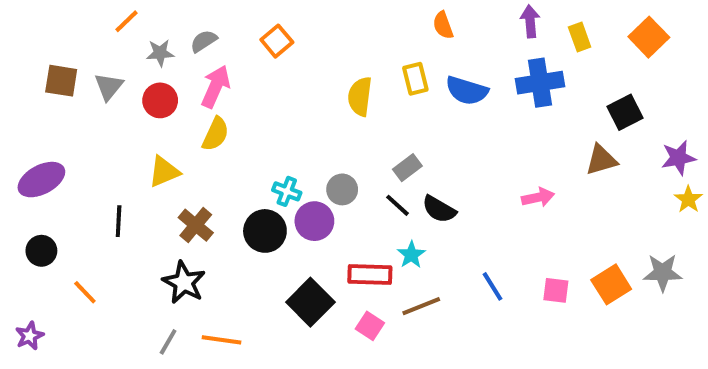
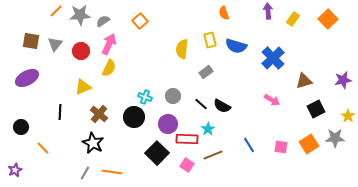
orange line: (126, 21) -> (56, 11), moved
yellow rectangle: (580, 37) -> (293, 19), turned 56
gray star: (160, 53) -> (80, 15), moved, size x1.5
blue cross: (540, 83) -> (273, 58), moved, turned -35
black square: (625, 112) -> (316, 109), moved
gray rectangle: (407, 168) -> (206, 72), moved
purple ellipse: (41, 180) -> (27, 78), moved
pink arrow: (538, 197) -> (272, 100), turned 42
yellow star: (688, 199) -> (348, 116), moved
purple circle: (314, 221) -> (168, 124), moved

